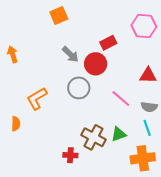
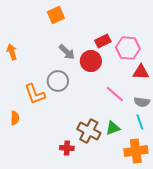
pink hexagon: (144, 26) -> (128, 48), moved
gray circle: (79, 88) -> (58, 81), moved
orange L-shape: (37, 98) -> (35, 94), turned -80

